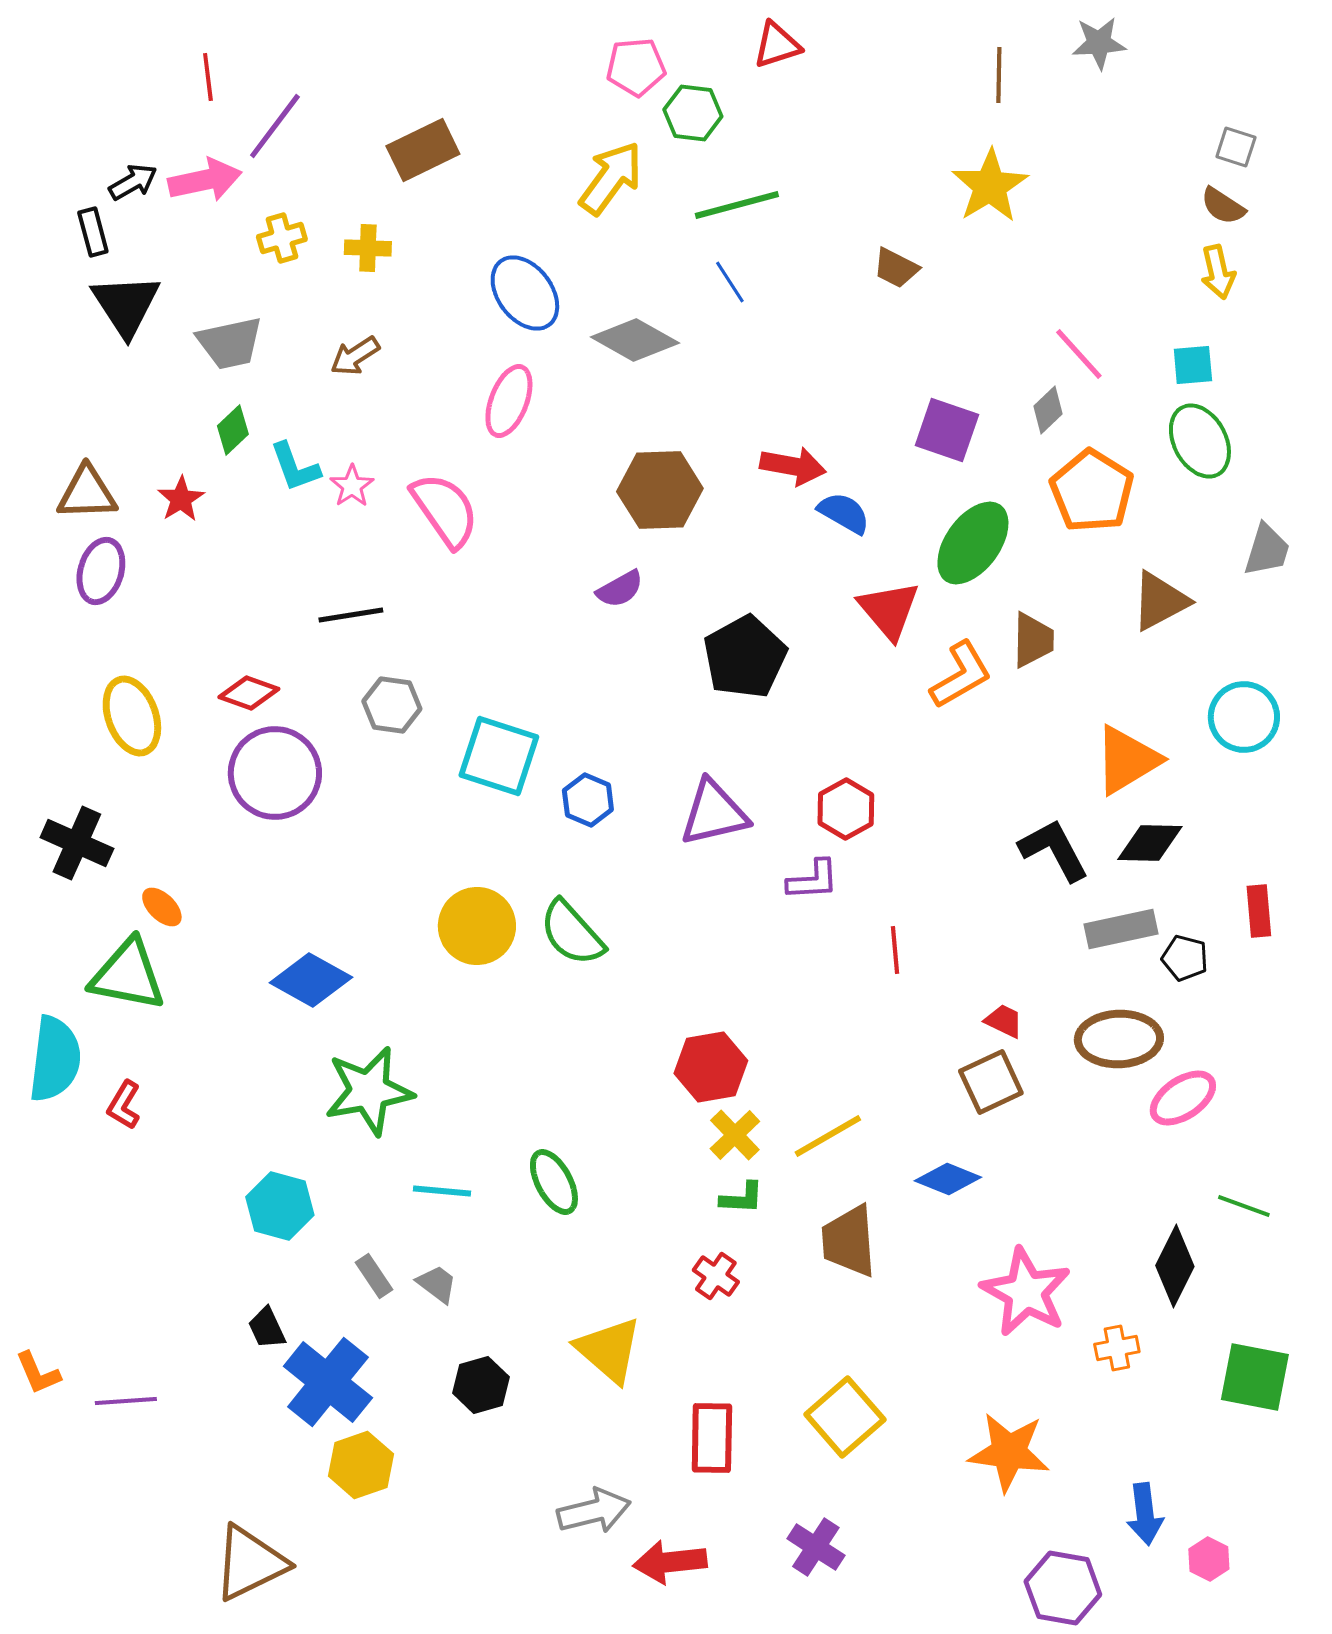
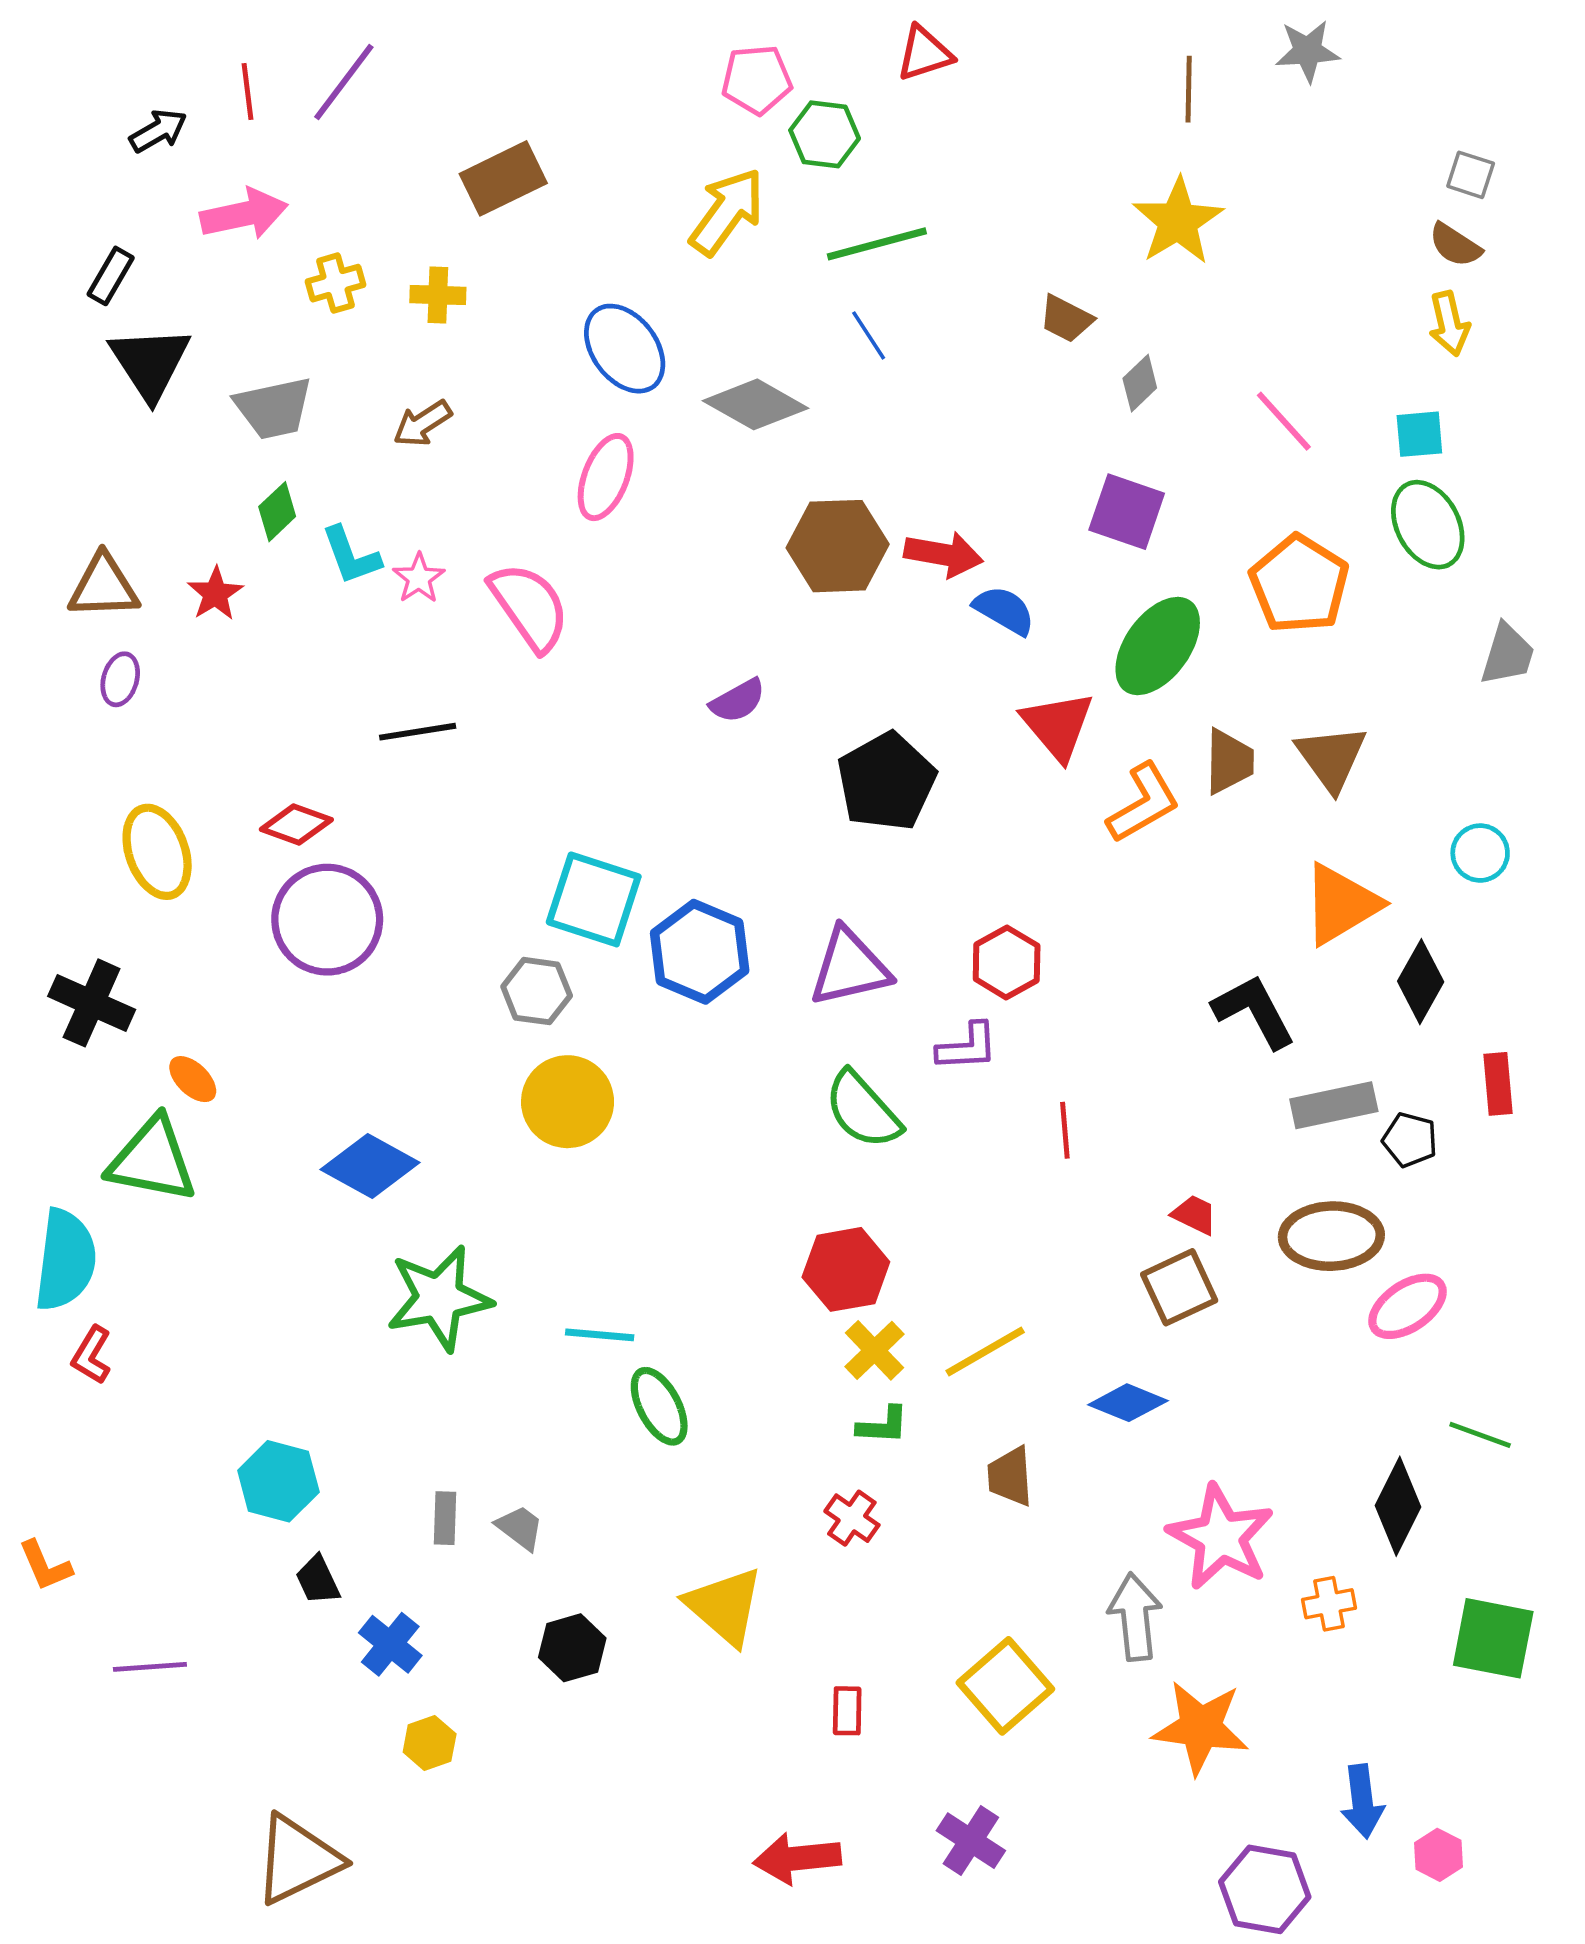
purple line: (275, 126) -> (344, 82), moved
black arrow: (133, 182) -> (158, 131), moved
black rectangle: (93, 232) -> (111, 276), turned 45
gray diamond: (1048, 410) -> (1140, 383), moved
brown hexagon: (660, 490) -> (838, 546), moved
purple ellipse: (101, 571) -> (120, 679), size x0.7
brown triangle: (1160, 601) -> (1331, 758), moved, turned -38
gray hexagon: (392, 705) -> (537, 991), moved
cyan circle: (1244, 717) -> (1480, 853), size x0.7
blue hexagon: (588, 800) -> (700, 952), size x1.6
black diamond: (1150, 843) -> (1421, 982), moved, turned -62
green semicircle: (572, 933) -> (863, 1110), moved
red L-shape: (124, 1105) -> (92, 1355), moved
cyan line: (442, 1191) -> (600, 1335), moved
cyan hexagon: (280, 1206) -> (278, 1481), moved
brown trapezoid: (849, 1241) -> (1010, 1476), size x0.7
gray rectangle: (374, 1276) -> (445, 1518), turned 36
orange L-shape: (38, 1373) -> (45, 1566), moved
blue cross: (328, 1382) -> (390, 1644), size x0.6
red rectangle: (712, 1438) -> (847, 1711), size x0.6
yellow hexagon: (361, 1465) -> (430, 1743), size x0.7
gray arrow: (594, 1511) -> (1135, 1617), moved, turned -82

